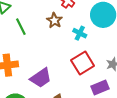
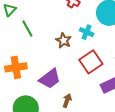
brown star: (54, 20) -> (64, 40), moved

